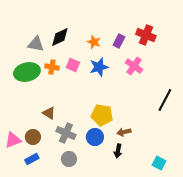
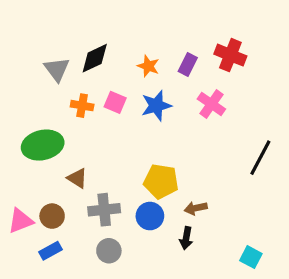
gray triangle: (36, 44) -> (57, 69), turned 42
green ellipse: (27, 72) -> (43, 145), moved
gray cross: (66, 133) -> (104, 210), turned -30

